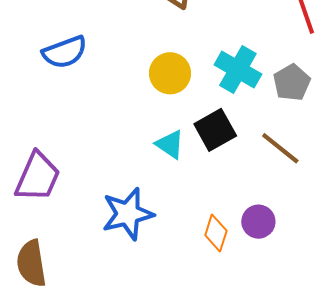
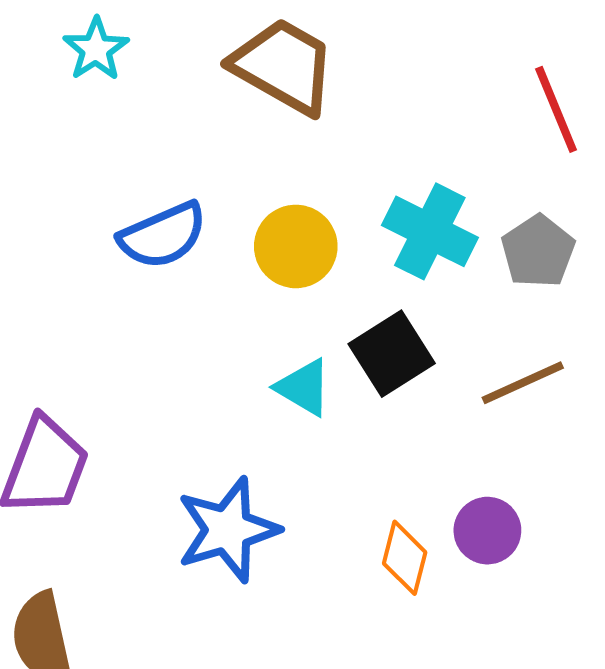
blue semicircle: (65, 52) -> (163, 235), moved
brown line: (280, 148) -> (523, 383), turned -60

